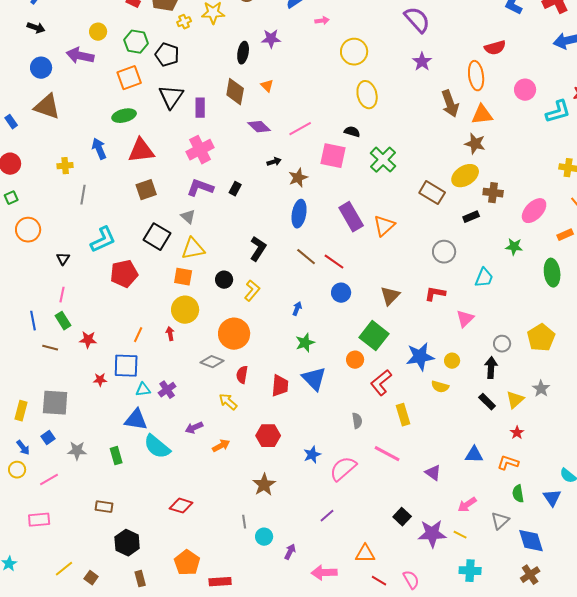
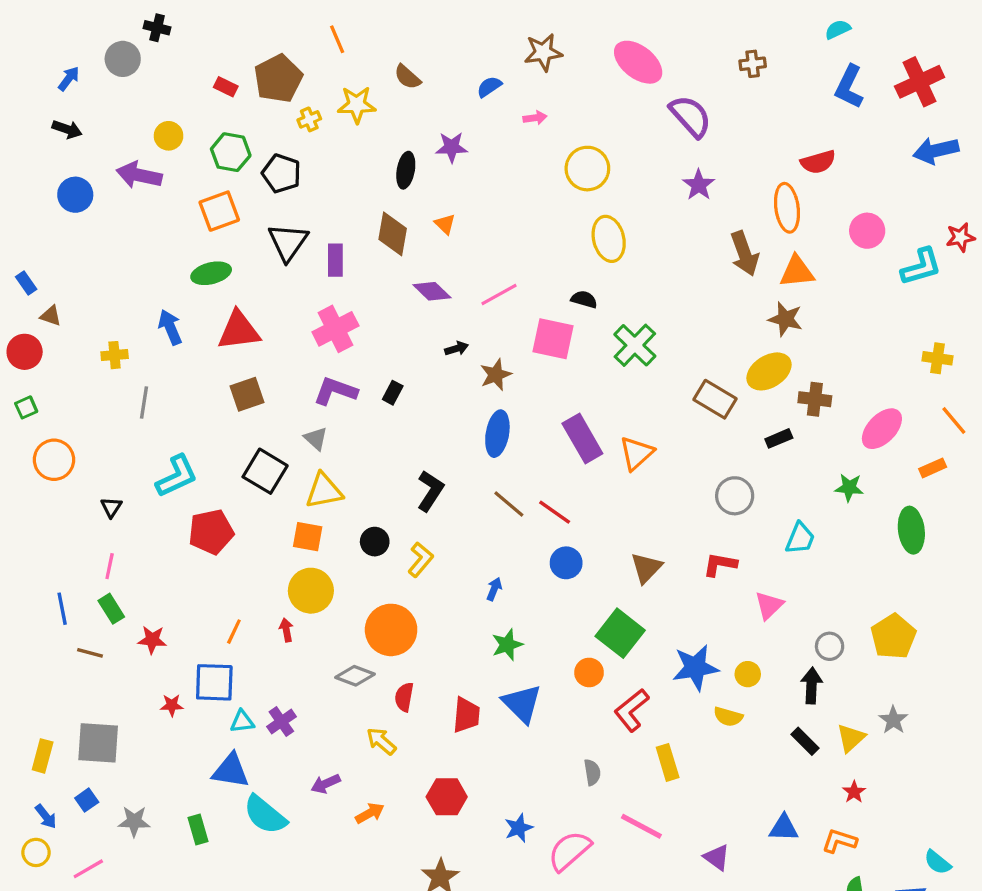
brown triangle: (47, 107) -> (51, 316), moved, size x0.5

